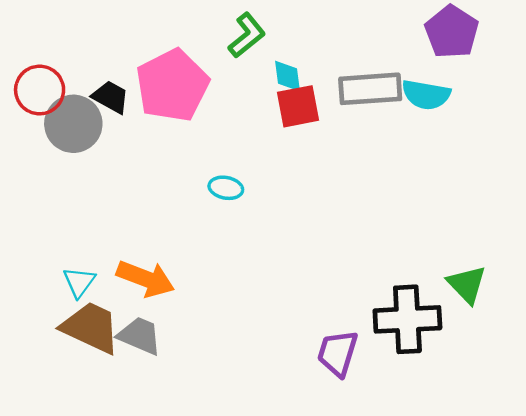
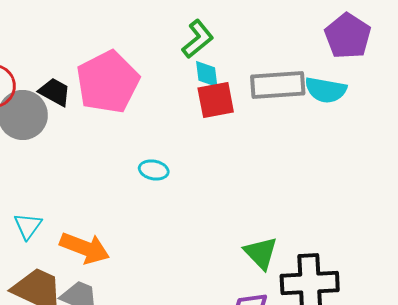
green L-shape: (247, 35) -> (198, 39), moved
cyan triangle: (79, 282) -> (28, 226), moved
green triangle: (467, 284) -> (261, 253), moved

